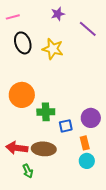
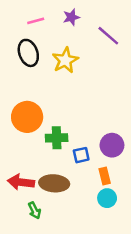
pink line: (13, 17) -> (36, 21), moved
yellow star: (53, 49) -> (65, 60), turned 30

